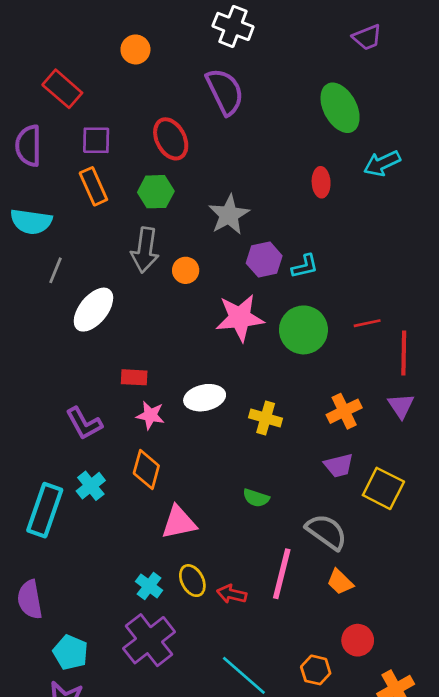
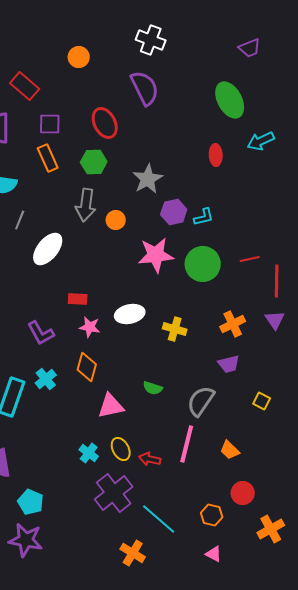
yellow square: (383, 488) -> (262, 401), moved, size x0.6
green semicircle: (256, 498) -> (153, 388), moved
gray semicircle: (327, 532) -> (201, 401), moved, turned -92
purple cross: (149, 640) -> (114, 493), moved

